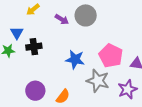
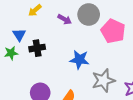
pink pentagon: (111, 56) -> (113, 31), moved
gray star: (98, 81) -> (103, 80), turned -30

